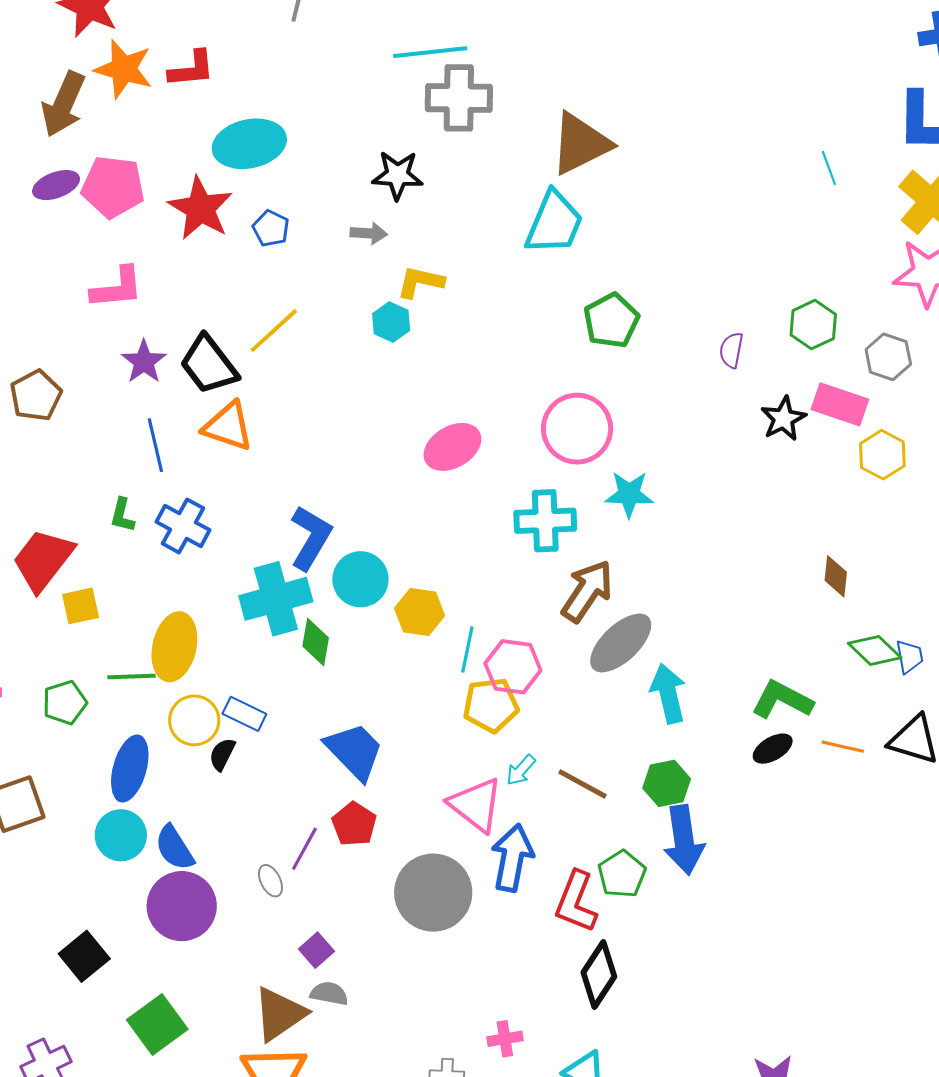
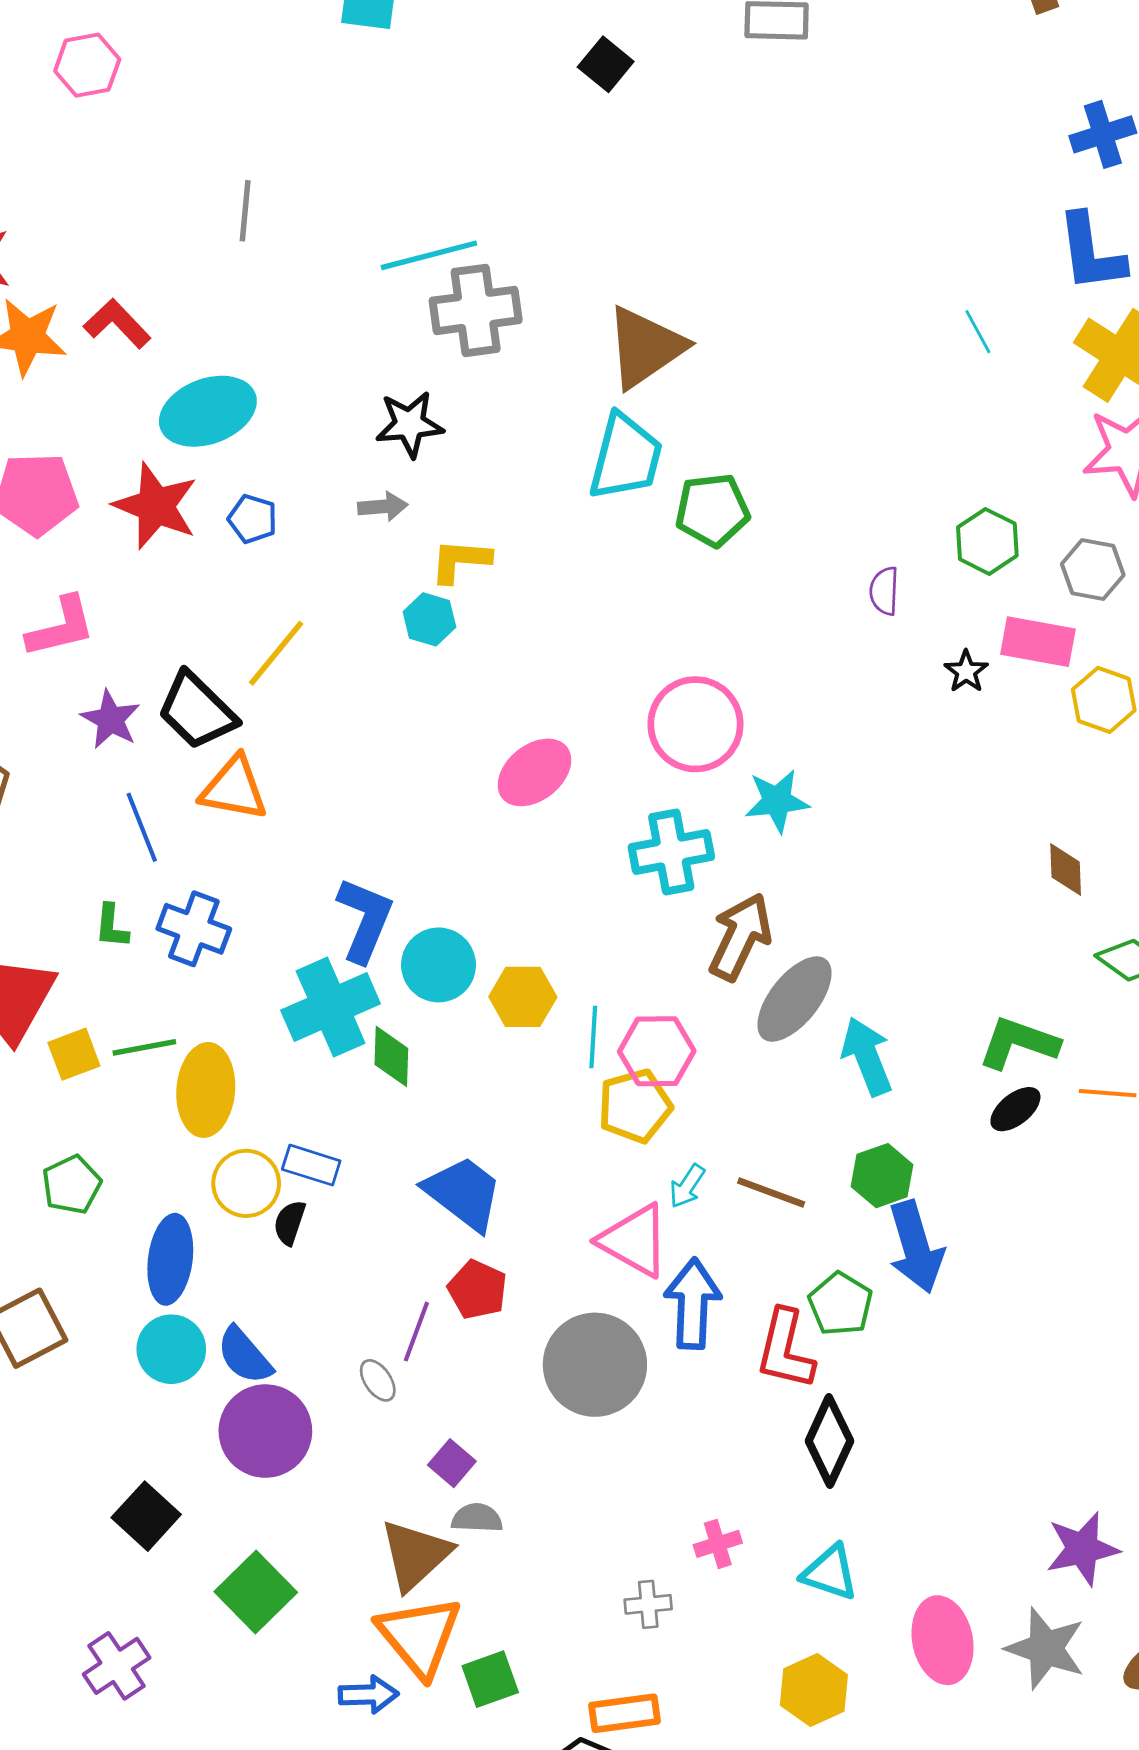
red L-shape: (192, 69) -> (117, 324), turned -120
green pentagon: (611, 321) -> (712, 510), moved, turned 30
black star: (783, 419) -> (966, 671), size x0.7
green line: (131, 677) -> (144, 1047), moved

